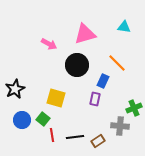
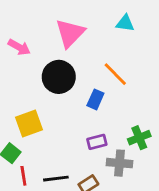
pink triangle: (85, 34) -> (70, 33), turned -30
yellow square: (56, 98) -> (29, 124), turned -36
purple rectangle: (95, 99) -> (97, 142), moved, turned 64

